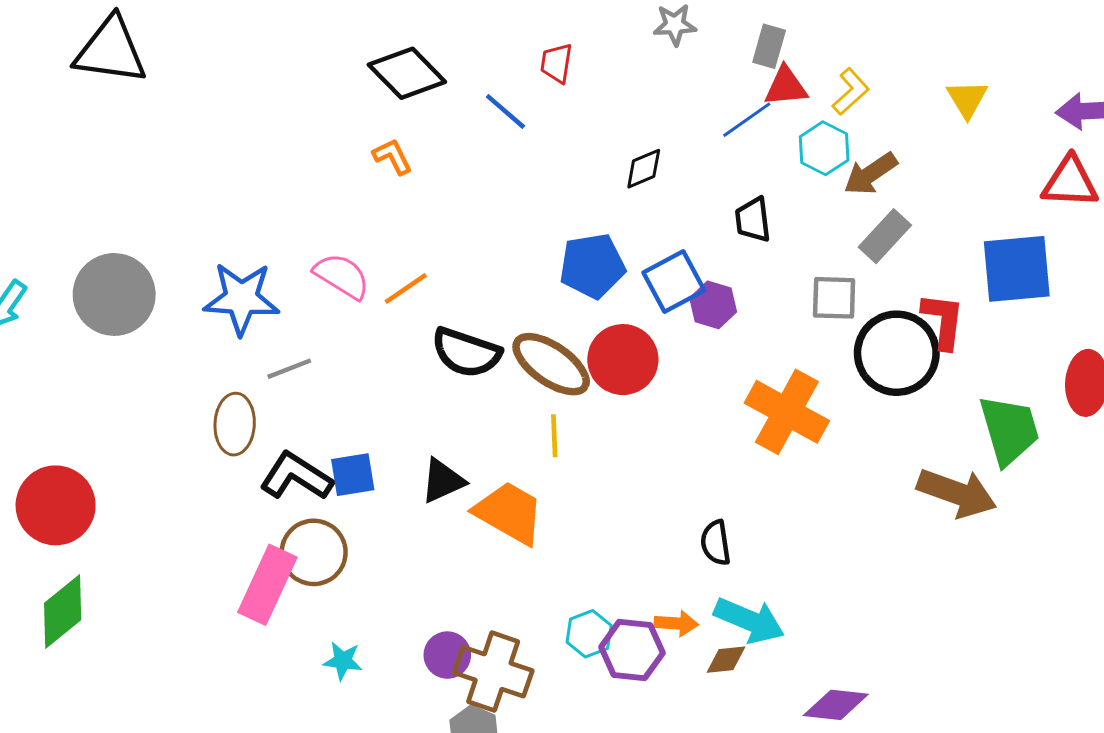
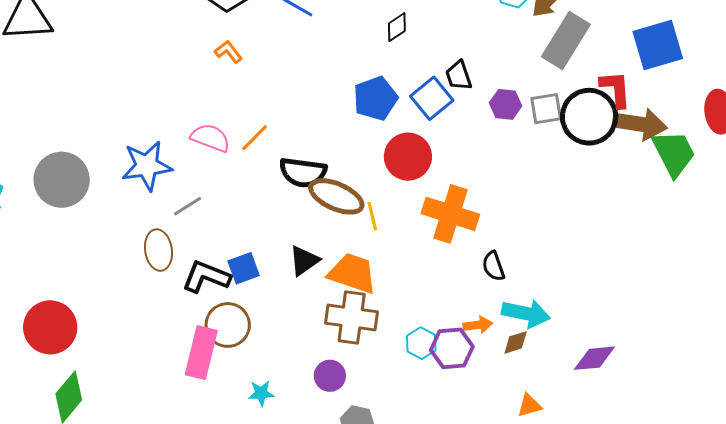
black trapezoid: (753, 220) -> (459, 76), moved
gray rectangle: (885, 236) -> (566, 41), size x1.5
gray square: (834, 298) -> (546, 109), moved
purple hexagon: (713, 305) -> (506, 104), moved
brown ellipse: (551, 364) -> (336, 196), moved
orange cross: (787, 412) -> (450, 214), moved
brown arrow: (957, 493) -> (640, 124), moved
brown cross: (493, 672) -> (352, 317), moved

